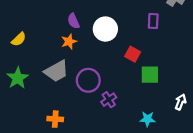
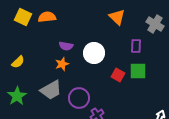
purple semicircle: (73, 21) -> (66, 46), turned -56
green square: (150, 75) -> (138, 71), moved

